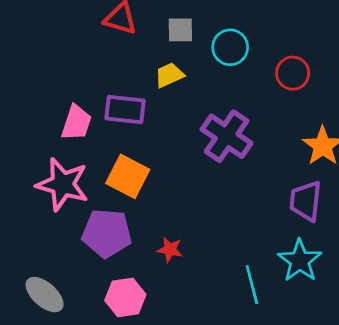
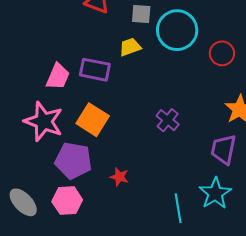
cyan circle: (230, 47) -> (177, 30), size x1.5
purple cross: (227, 136) -> (168, 120), moved, size x0.6
pink hexagon: (125, 297) -> (67, 201), moved

